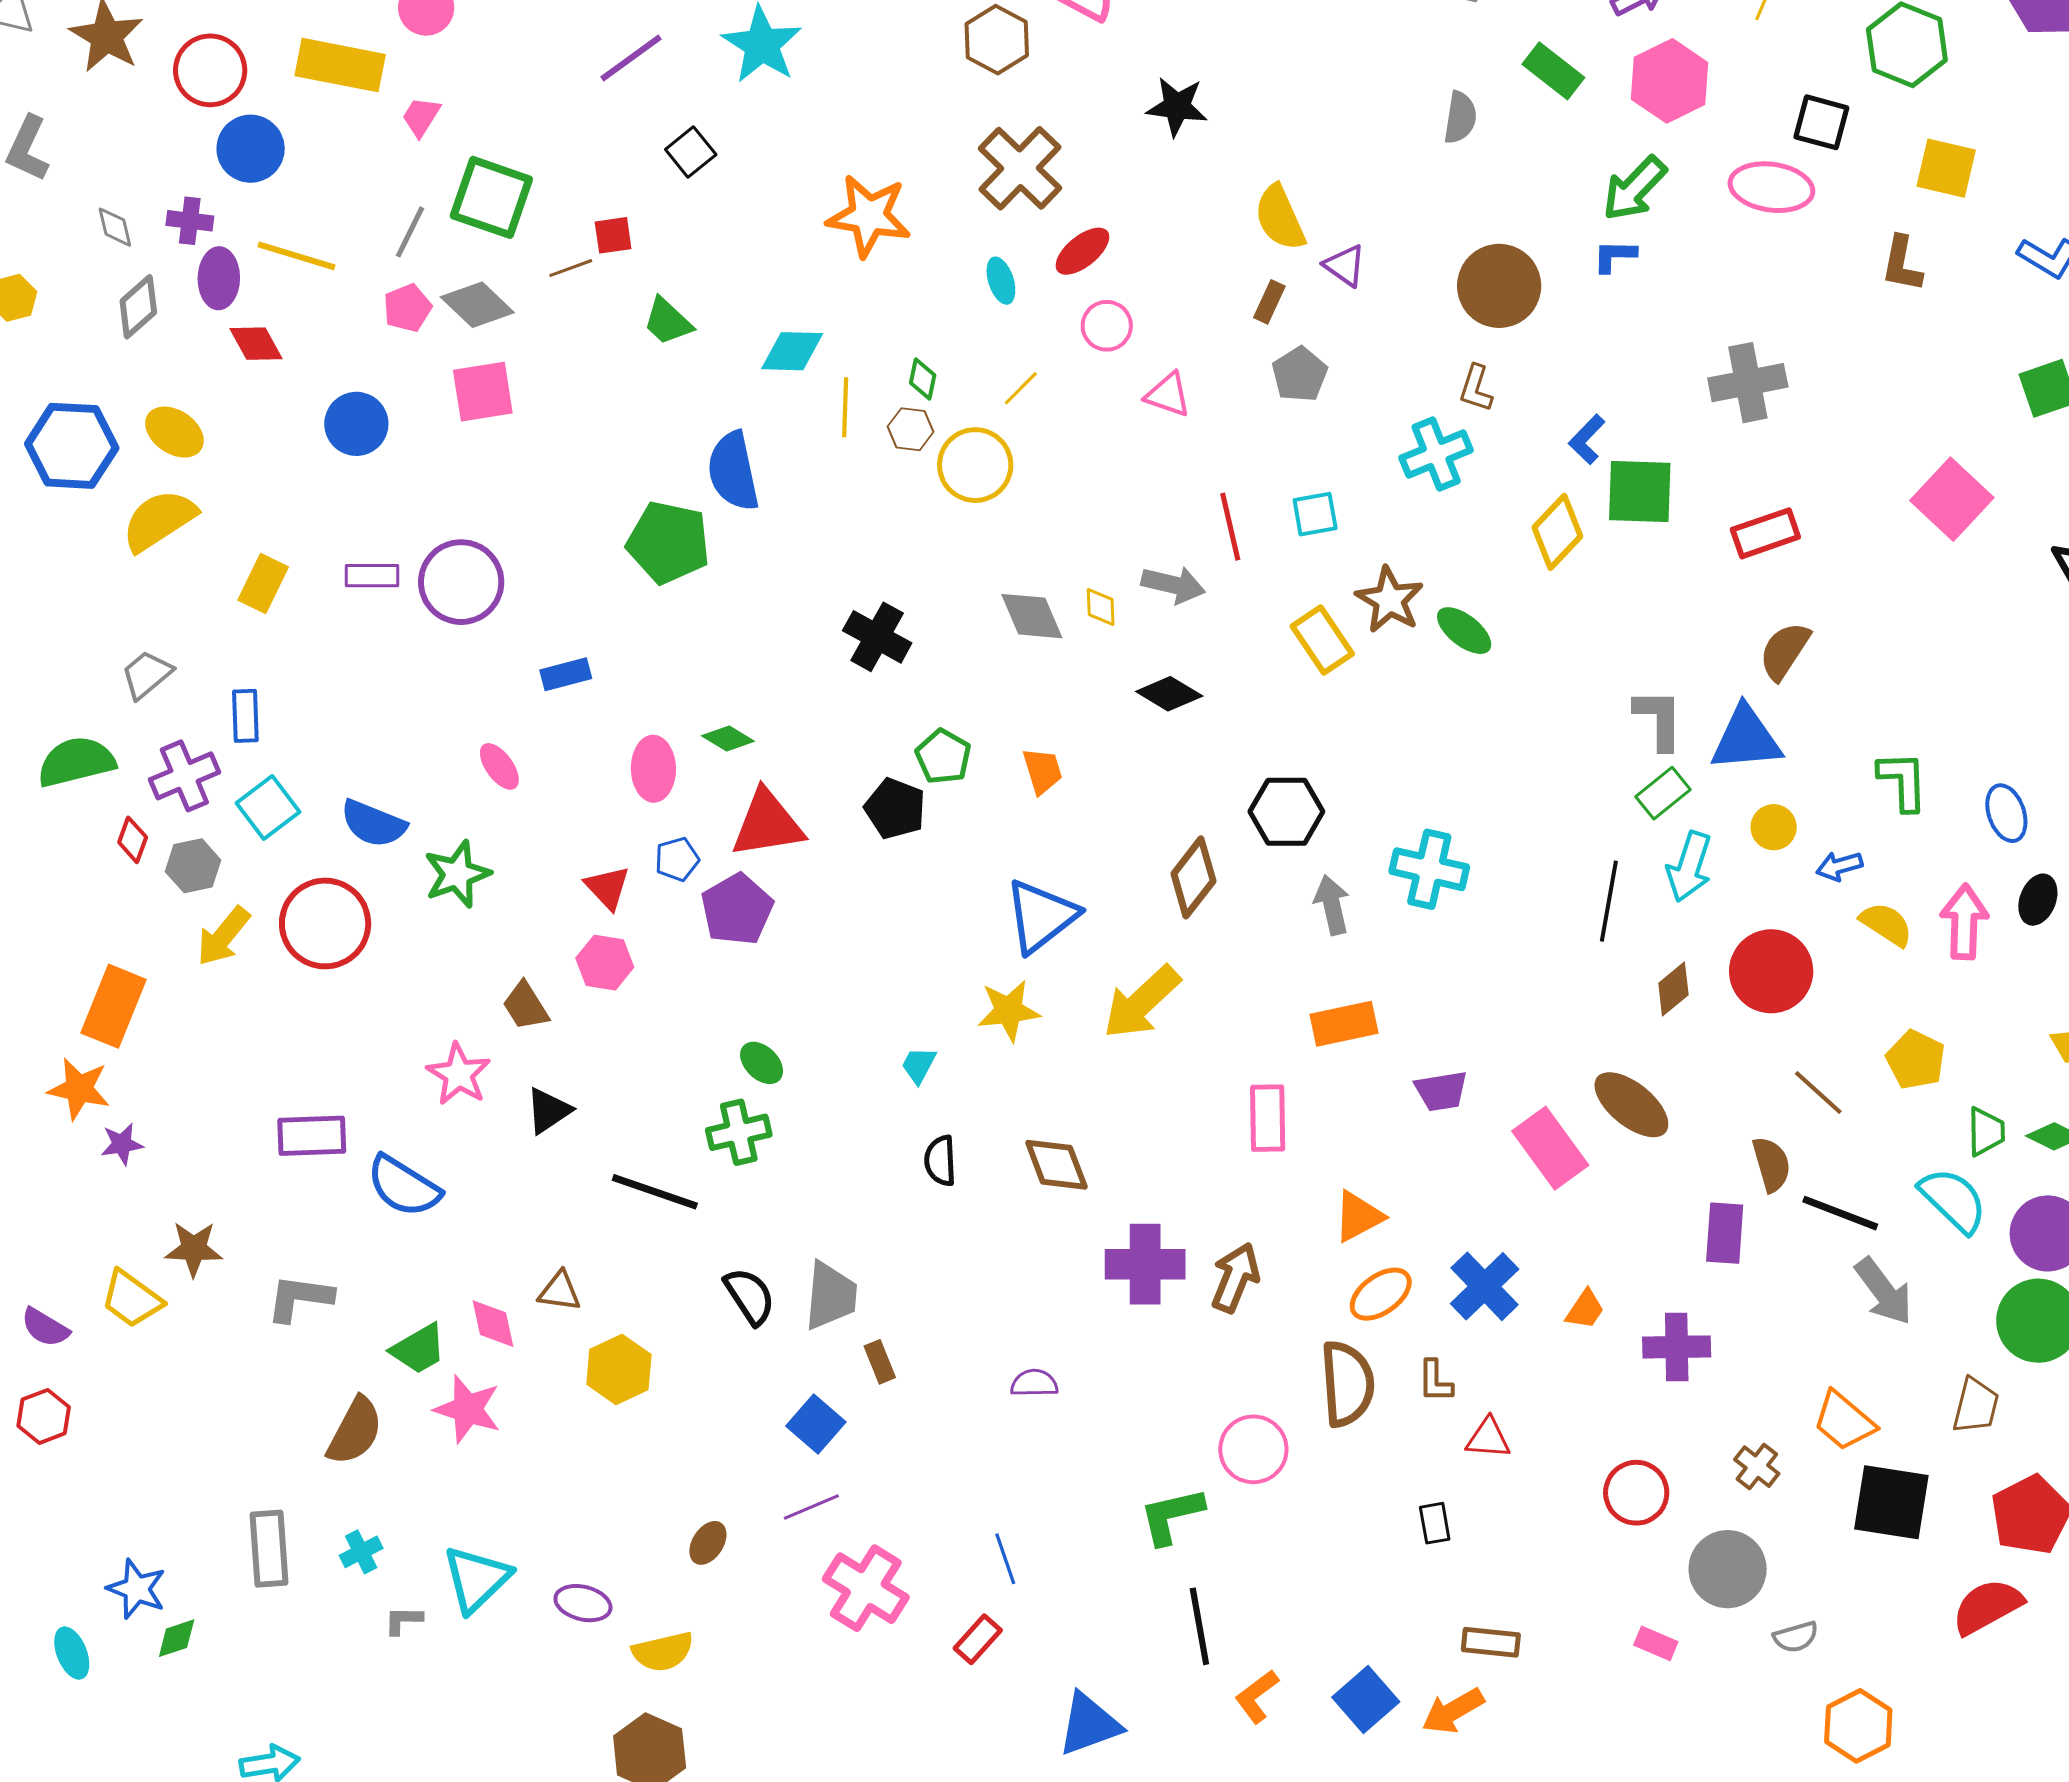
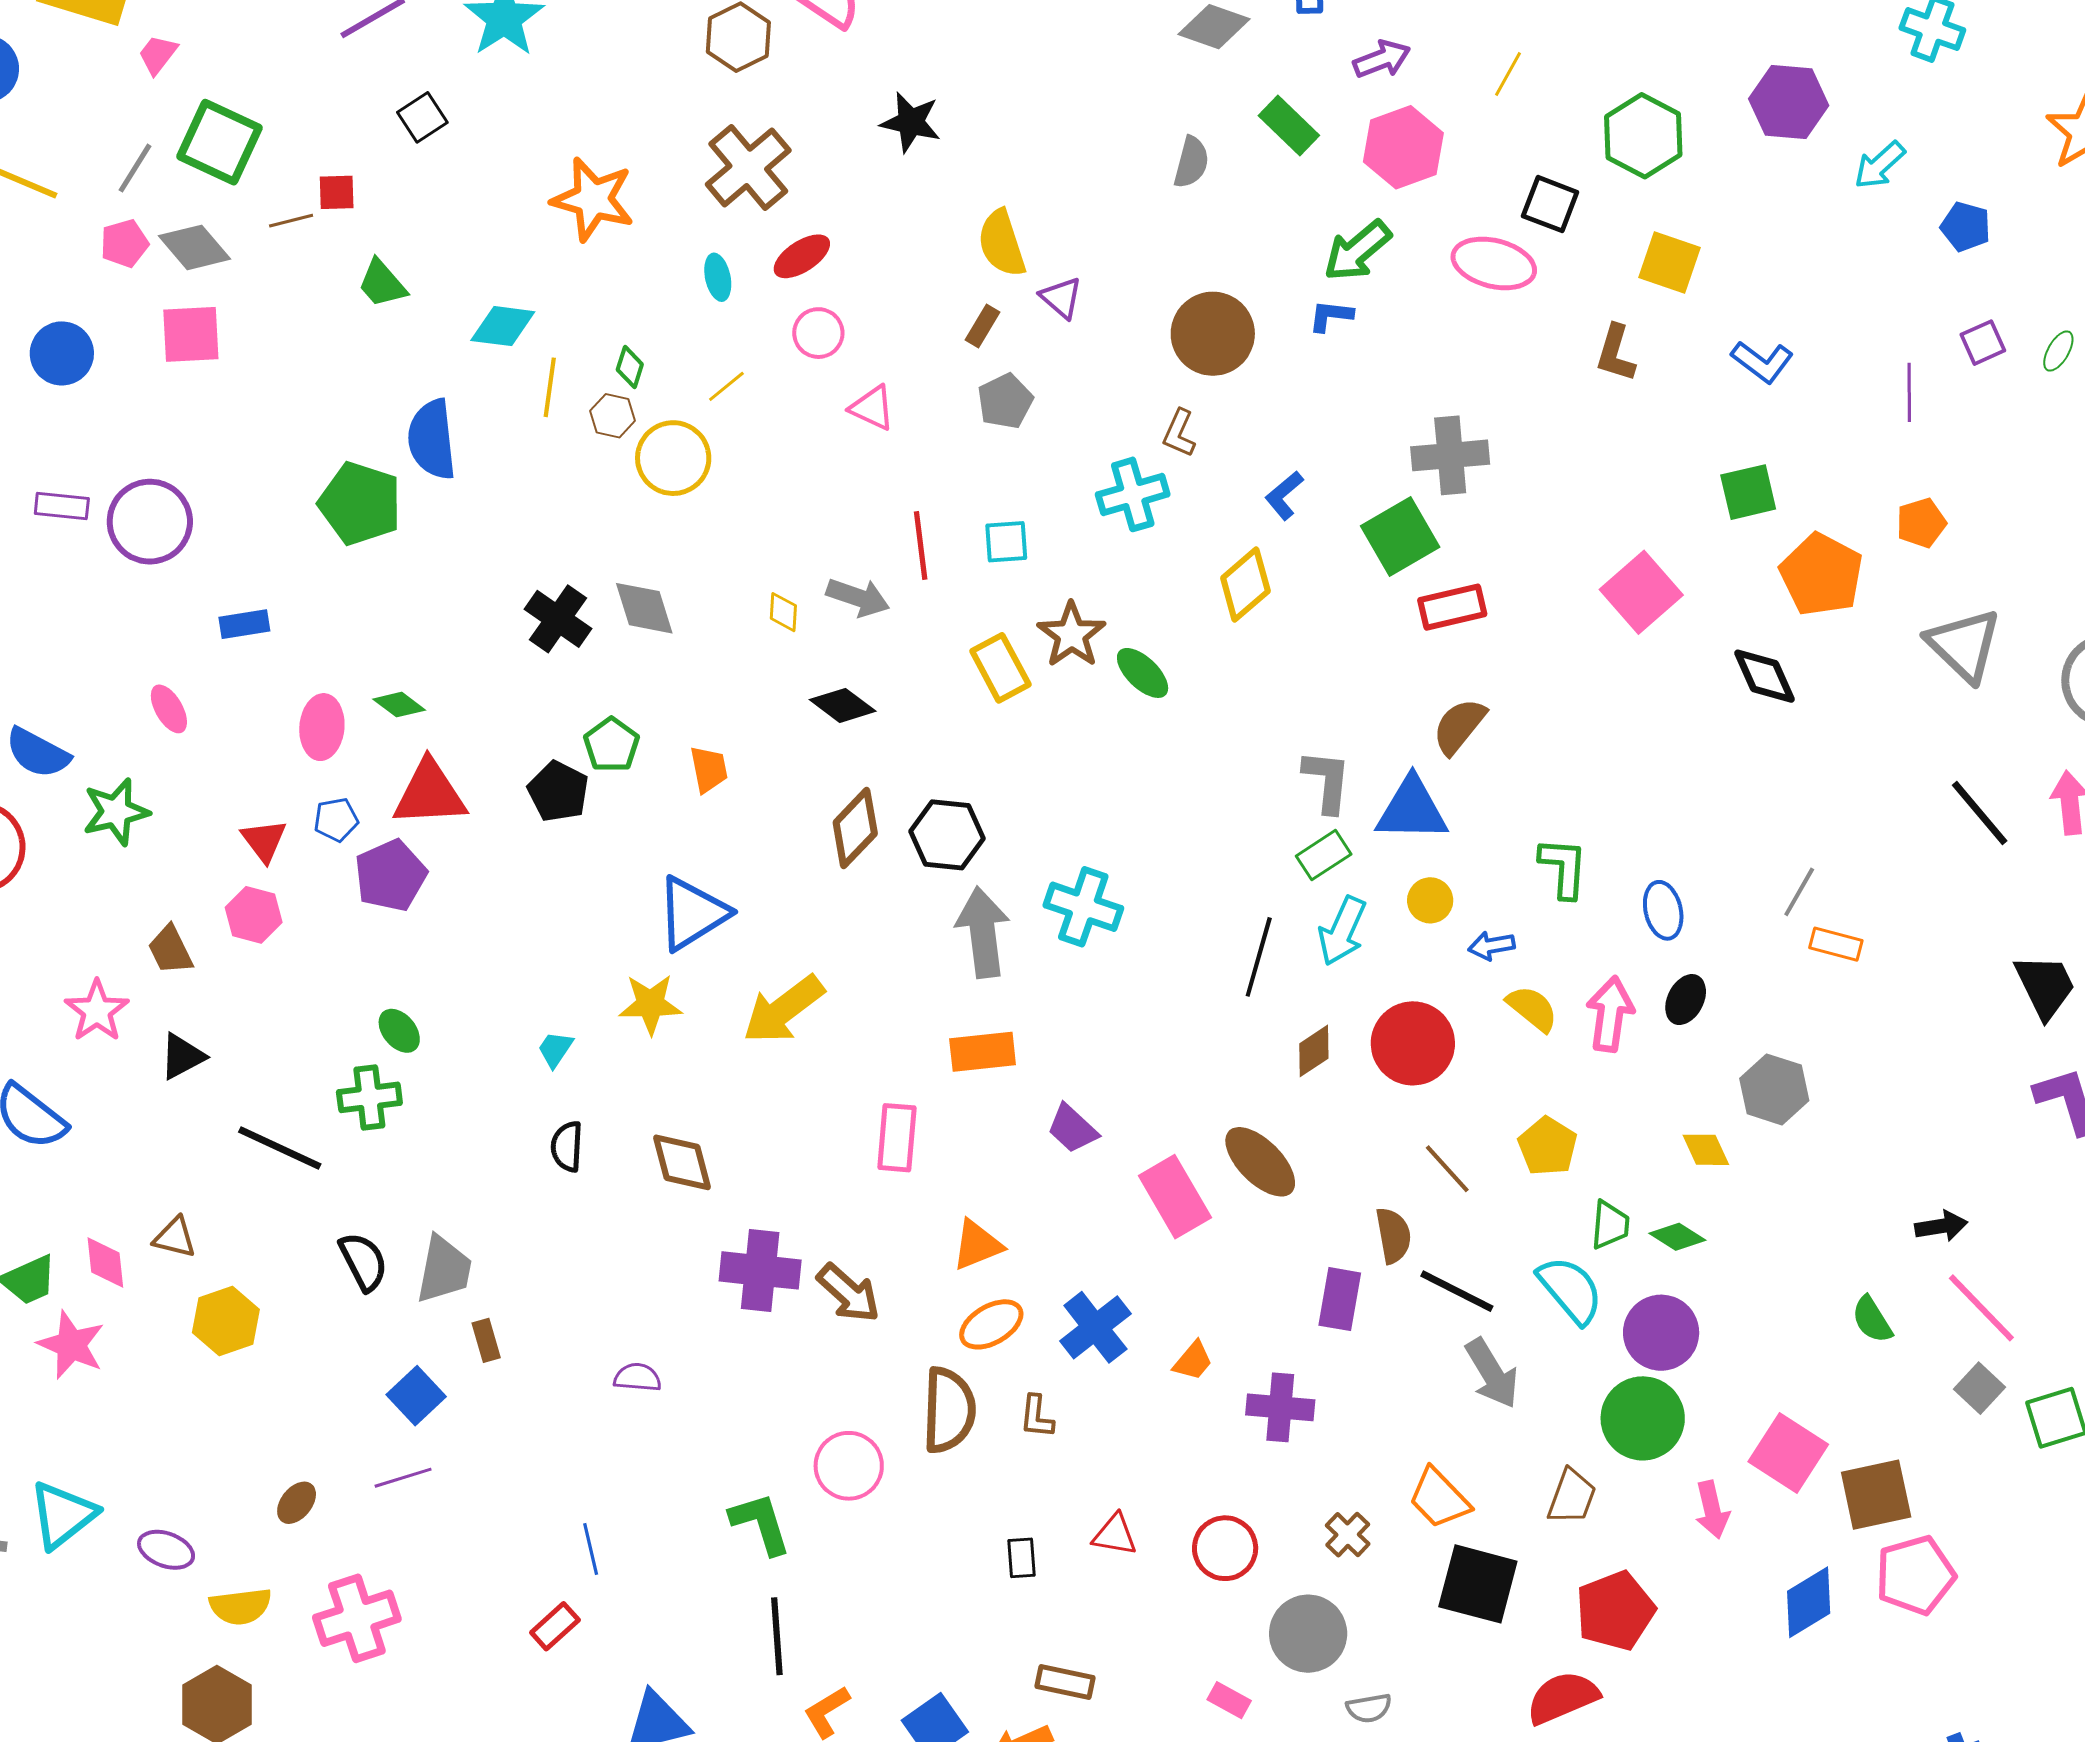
green square: (1640, 491) -> (1400, 536), moved, turned -38
gray diamond: (1032, 616) -> (644, 608), moved
brown diamond: (1193, 877) -> (855, 828), moved
gray arrow: (1332, 905) -> (983, 932), size x1.5
purple trapezoid: (1441, 1091) -> (1072, 1129), turned 46
brown arrow: (1235, 1278) -> (848, 1293), turned 104
red triangle: (1488, 1438) -> (1115, 1535), moved
green L-shape: (1172, 1516) -> (760, 1523), turned 80
pink cross: (866, 1588) -> (357, 1618), moved, turned 34

